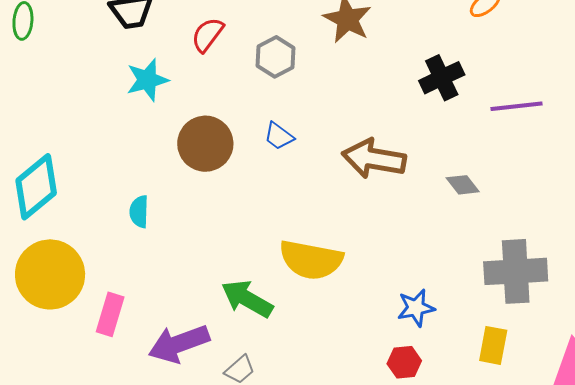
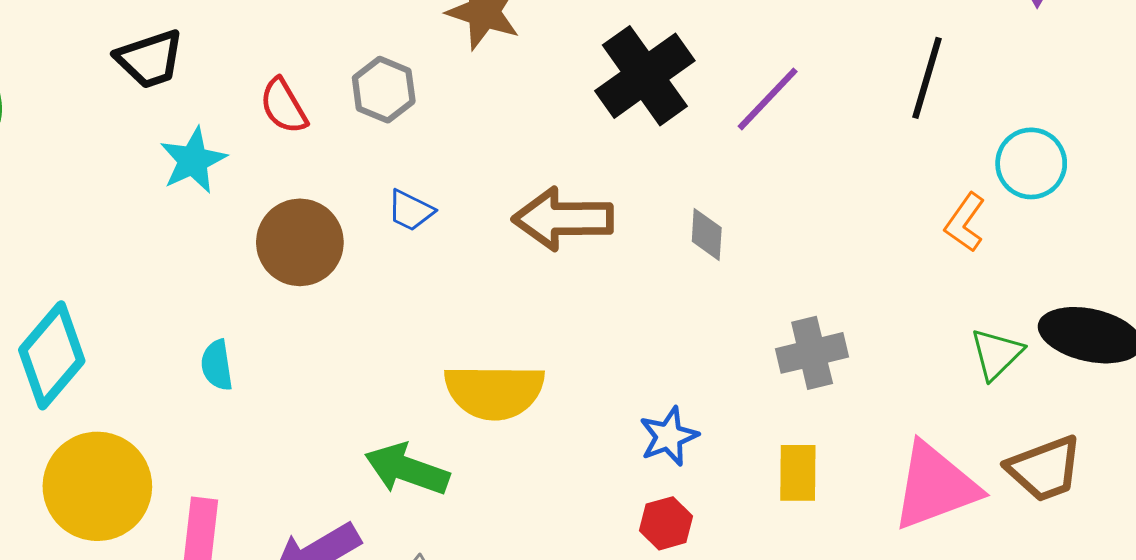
red semicircle: (207, 35) -> (284, 106), moved, turned -57
black cross: (442, 78) -> (645, 76), size x1.4
purple line: (516, 106) -> (768, 99), turned -30
gray diamond: (463, 185) -> (707, 234), turned 52
gray cross: (516, 271) -> (812, 353), size x0.7

